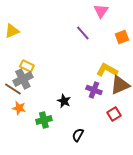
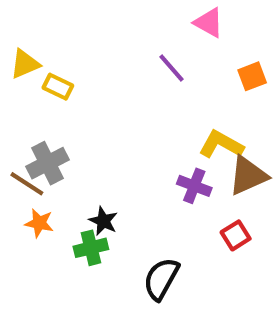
pink triangle: (101, 11) -> (209, 23), turned -35
yellow rectangle: (27, 66) -> (58, 87), moved
black star: (64, 101) -> (103, 221), moved
black semicircle: (78, 135) -> (161, 279), size x1.5

